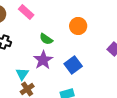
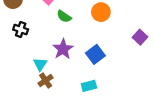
green semicircle: (46, 39) -> (64, 16), moved

